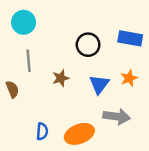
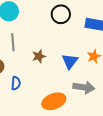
black circle: (88, 45) -> (61, 14), moved
blue semicircle: (42, 131) -> (16, 83), moved

